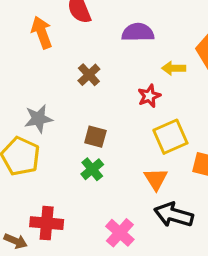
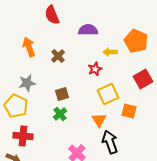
orange arrow: (42, 32) -> (29, 47), moved
brown square: (95, 137) -> (62, 94), turned -32
black arrow: (174, 215) -> (110, 142), turned 55
red cross: (47, 223) -> (23, 136), moved

